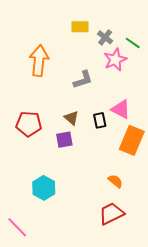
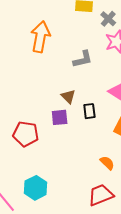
black rectangle: (100, 120) -> (89, 111), moved
red pentagon: (29, 124) -> (26, 134), moved
cyan hexagon: (44, 188) -> (36, 188), moved

